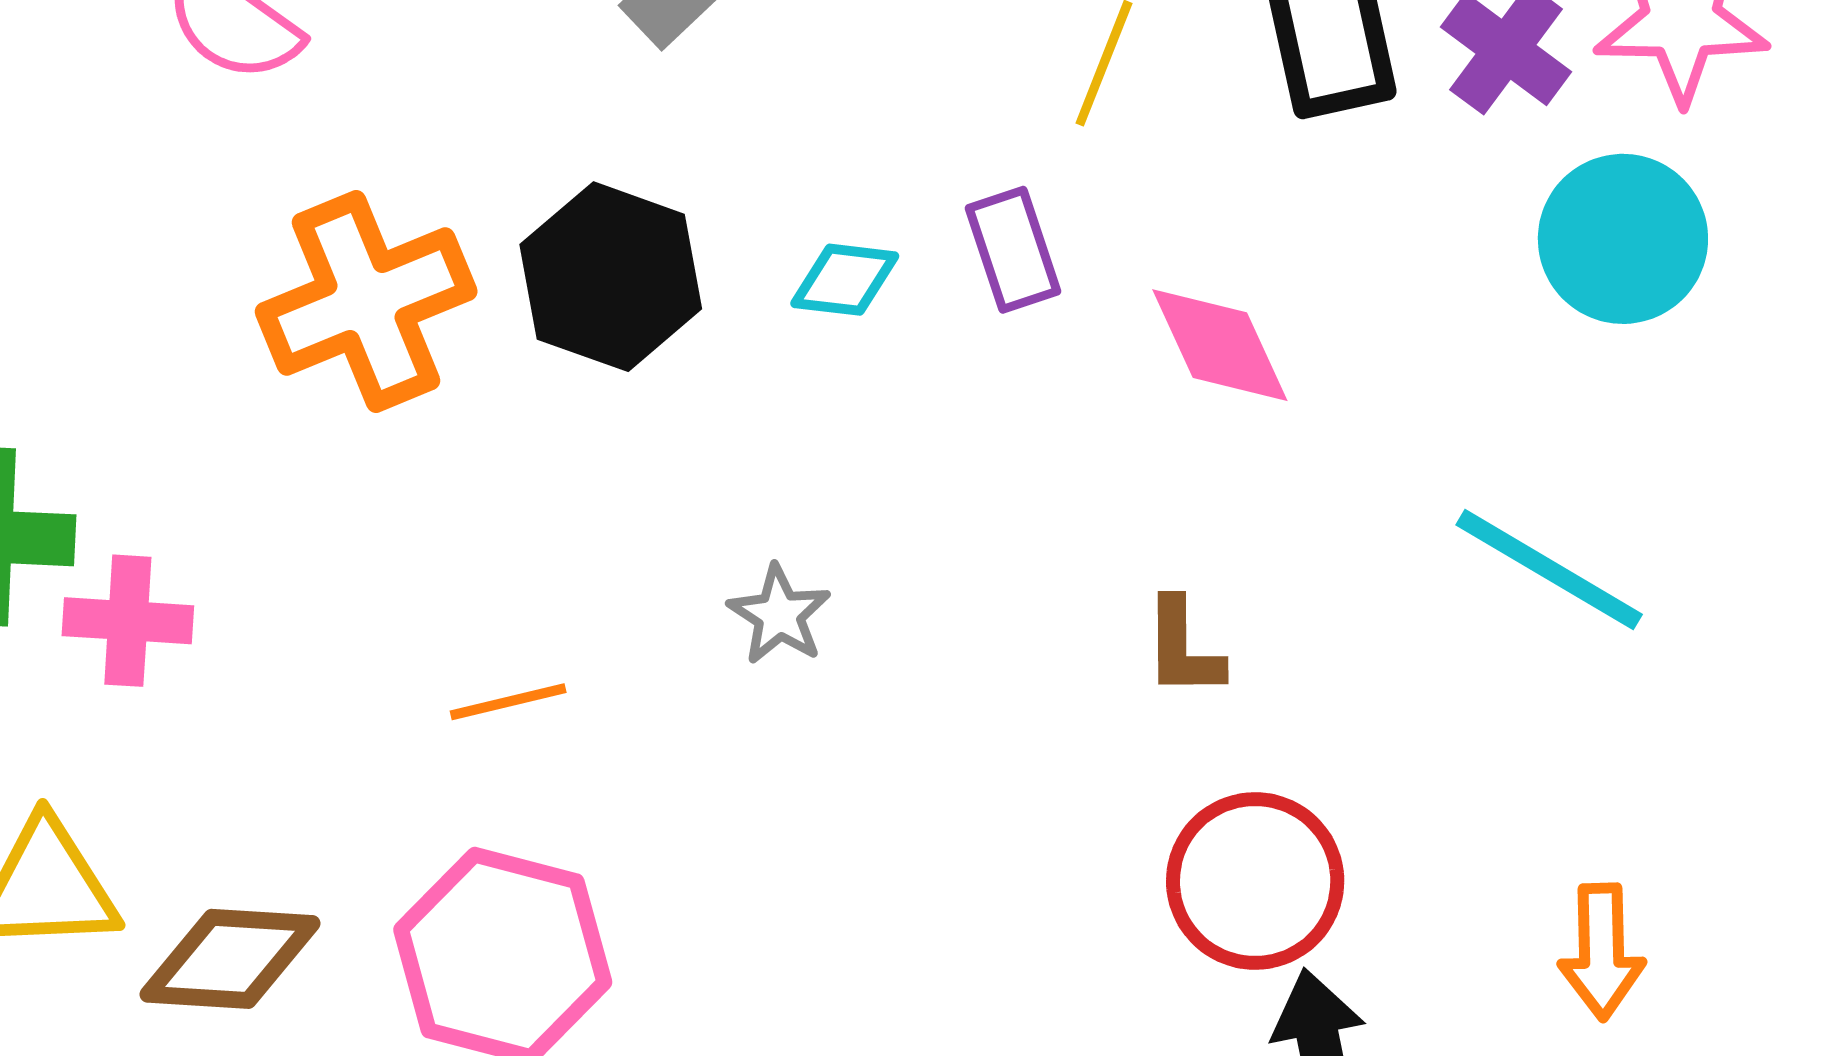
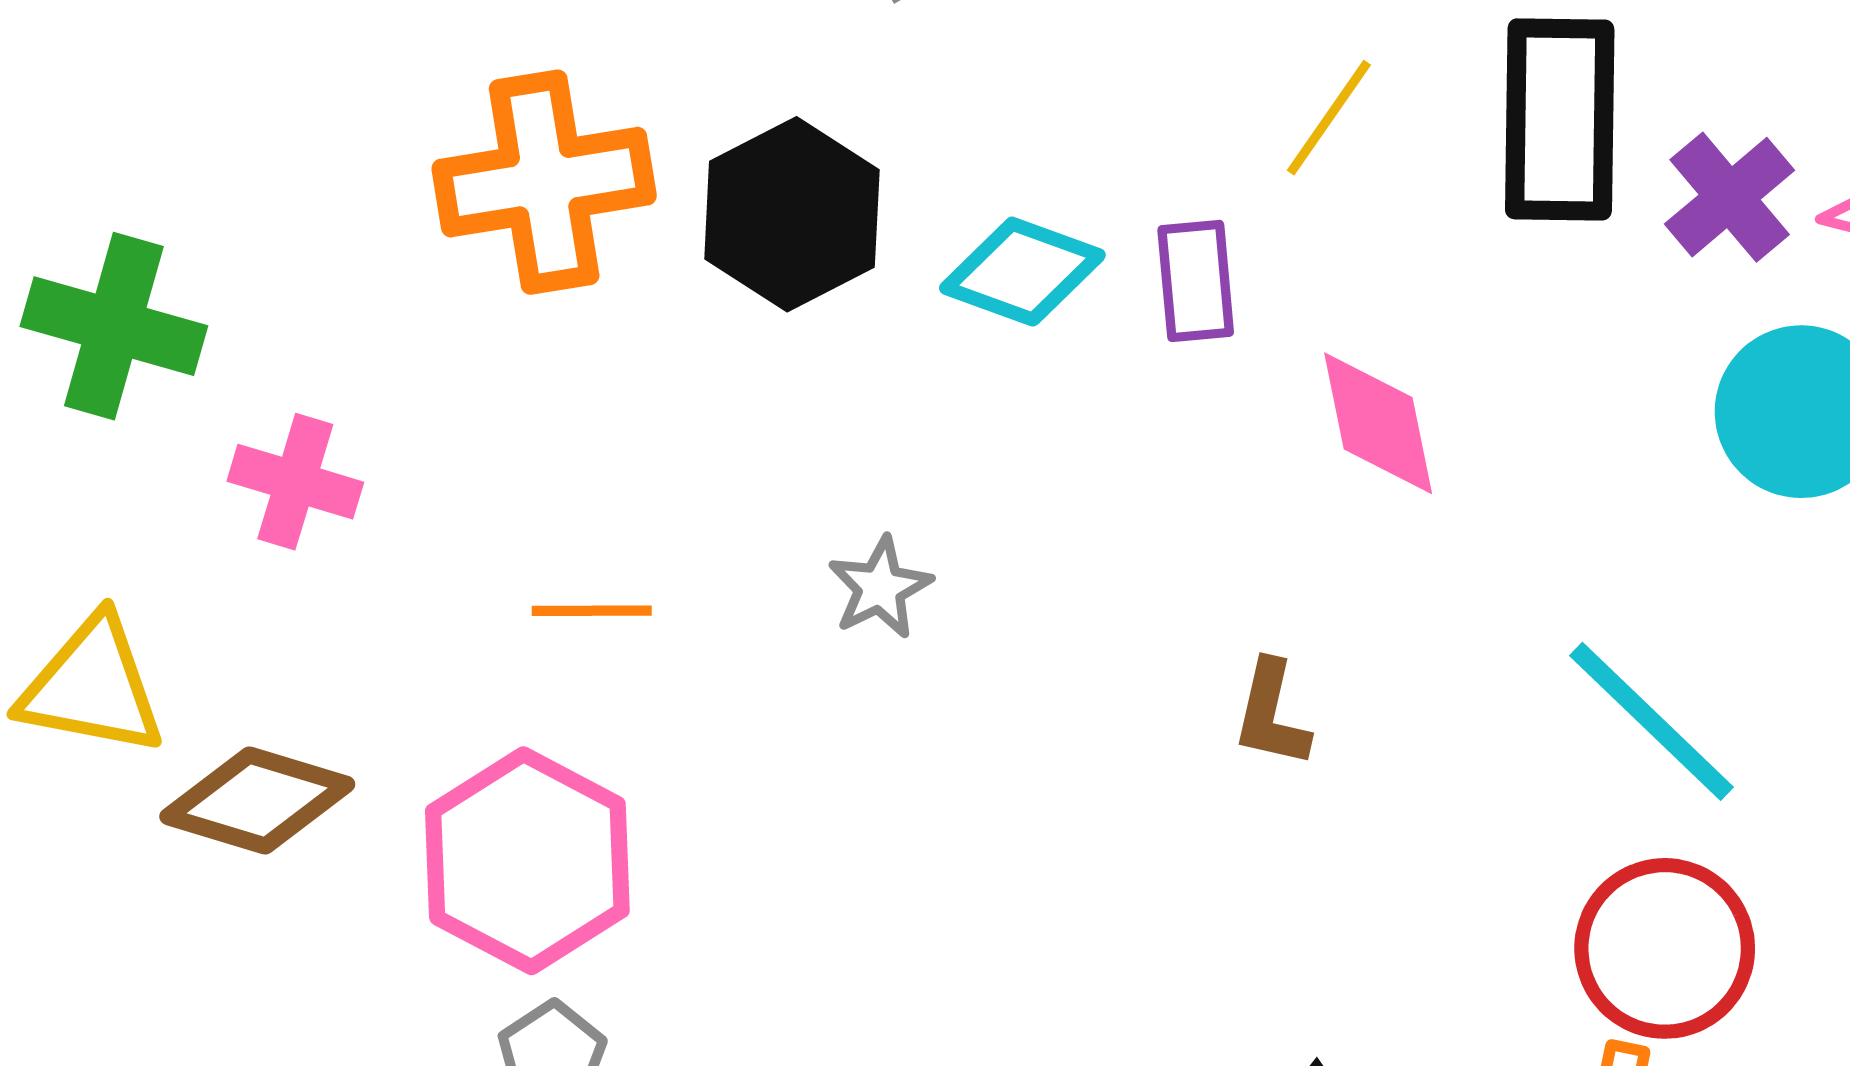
cyan diamond: (845, 280) -> (1022, 272), size x1.4
pink cross: (128, 621) -> (295, 482), moved
red circle: (1255, 881) -> (1665, 948), moved

